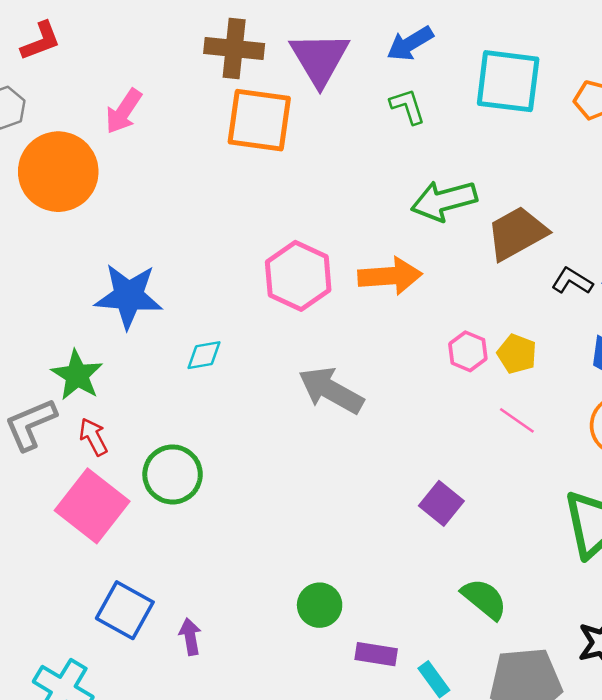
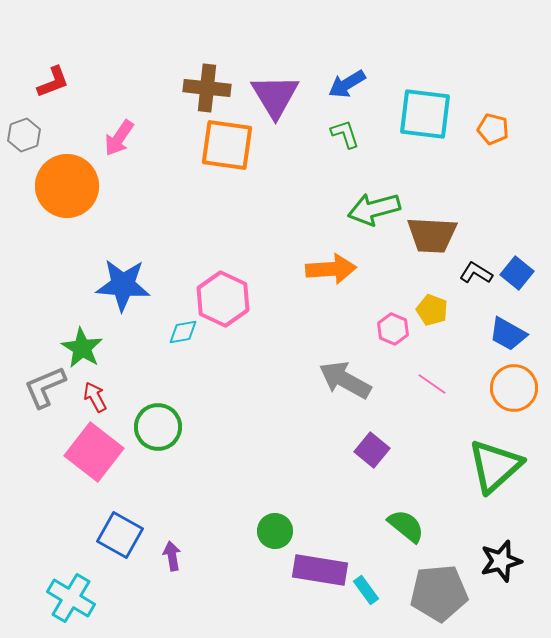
brown trapezoid: (517, 233) -> (432, 235), turned -148
pink hexagon: (298, 276) -> (223, 299), moved
yellow pentagon: (517, 354) -> (432, 310), moved
gray arrow: (331, 390) -> (345, 380), moved
purple rectangle: (376, 654) -> (320, 570), size x1.6

